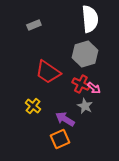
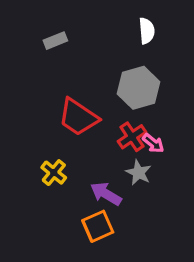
white semicircle: (90, 19) -> (147, 31), size x0.6
red cross: (81, 84) -> (132, 137), turned 30

